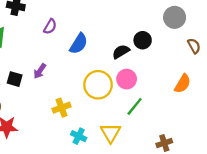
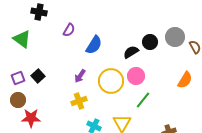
gray circle: (175, 17) -> (175, 37), moved
purple arrow: (40, 71) -> (80, 76), moved
black square: (15, 79) -> (38, 76), turned 32

